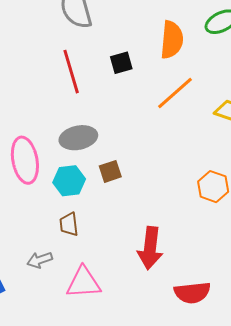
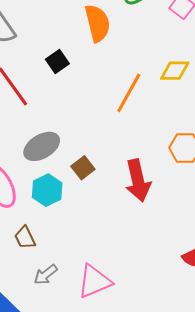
orange line: (175, 93) -> (129, 93), moved
brown trapezoid: (69, 224) -> (25, 238), moved
red arrow: (150, 248) -> (138, 181), moved

